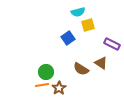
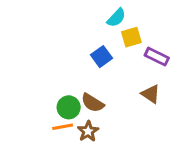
cyan semicircle: (78, 12) -> (116, 18), turned -32
purple rectangle: (112, 44) -> (157, 57), moved
brown semicircle: (81, 69) -> (92, 103), moved

